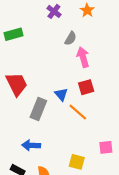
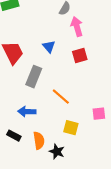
blue triangle: (61, 94) -> (49, 47), moved
orange line: (78, 112) -> (61, 97), moved

